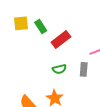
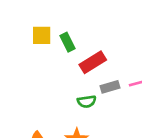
gray rectangle: (84, 69) -> (110, 87), moved, turned 64

